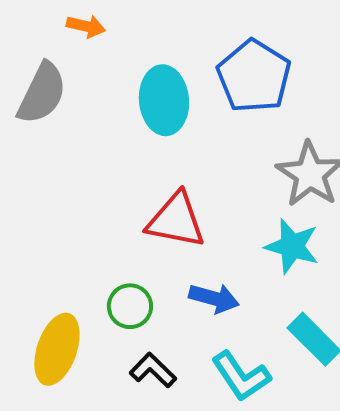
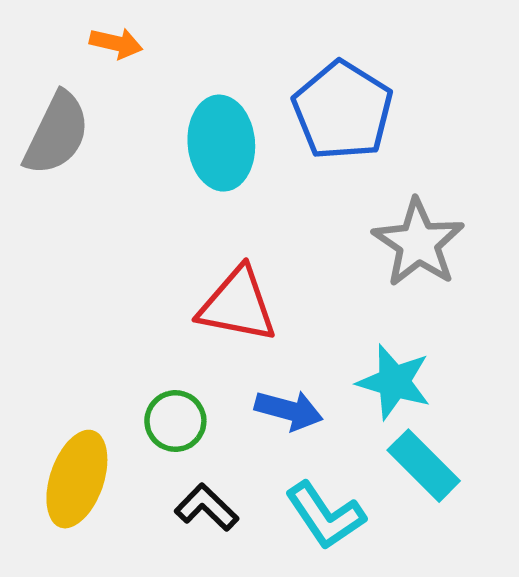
cyan star: (292, 246) -> (394, 382), moved

